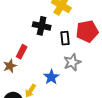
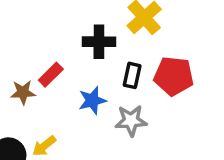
black cross: (42, 26) -> (99, 42), turned -30
blue star: (51, 77) -> (92, 100), moved

